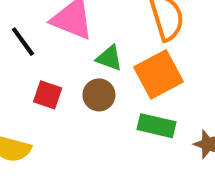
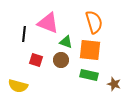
black line: (23, 42) -> (24, 34), turned 42
orange square: (159, 74) -> (90, 50), turned 35

